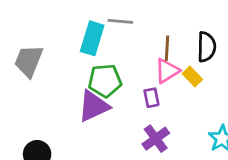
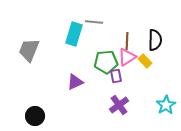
green pentagon: (105, 81) -> (106, 62), moved
purple triangle: (94, 106) -> (75, 82), size x0.7

